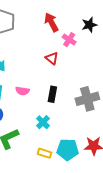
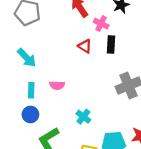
black rectangle: (52, 94) -> (111, 44), moved

